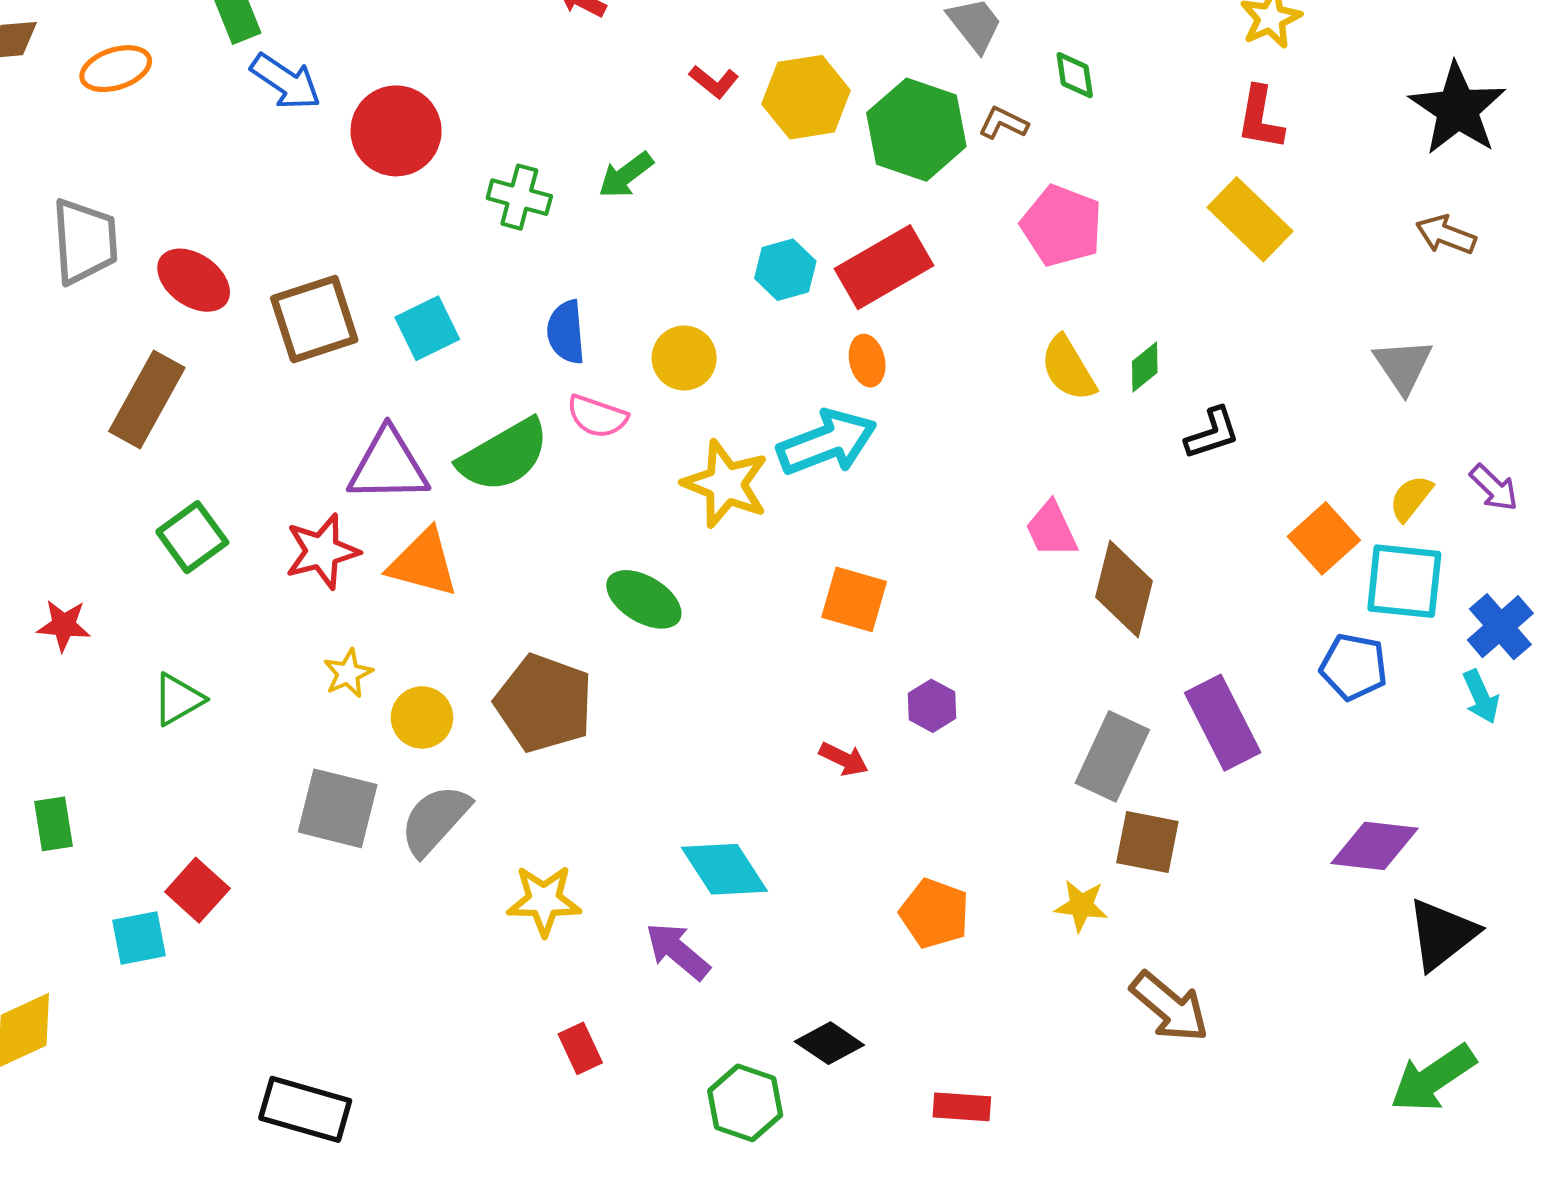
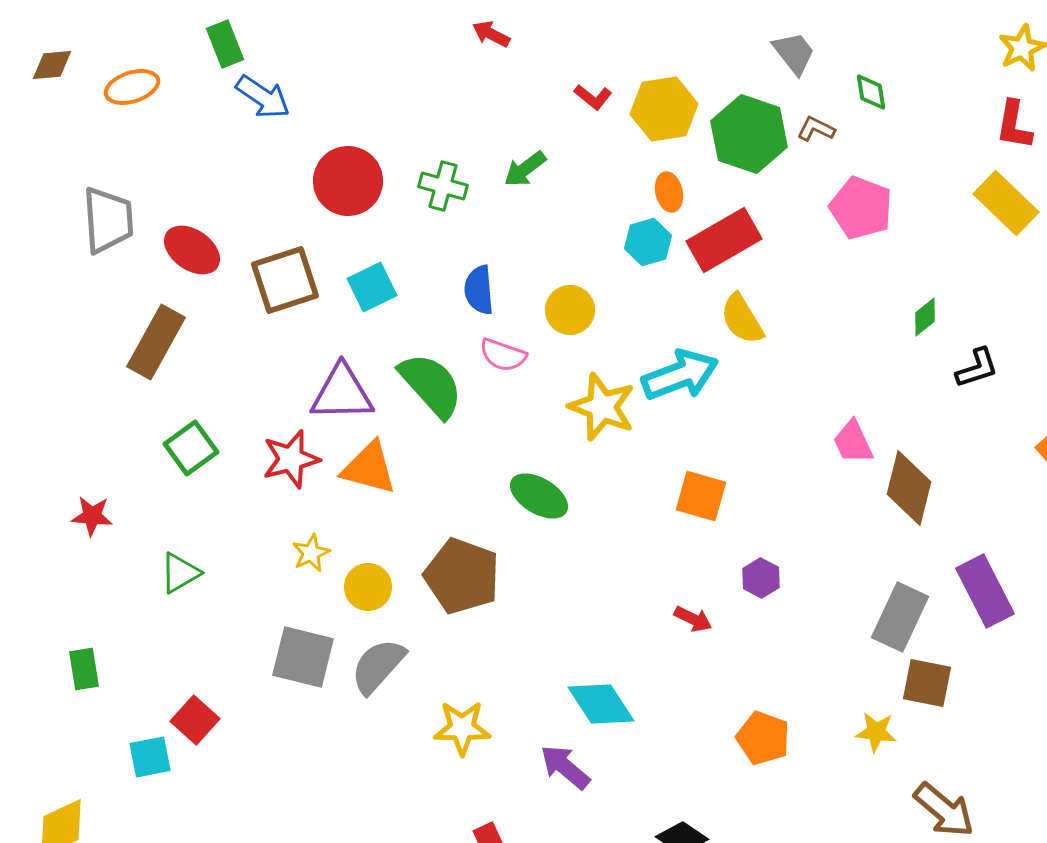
red circle: (396, 131) -> (348, 181), moved
orange ellipse: (867, 361) -> (669, 192), moved
yellow semicircle: (1068, 368) -> (742, 319), moved
green semicircle: (504, 455) -> (431, 385), turned -102

